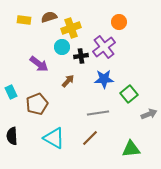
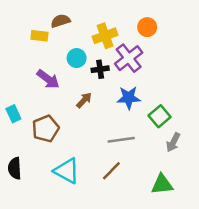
yellow rectangle: (24, 20) -> (39, 36), moved
yellow cross: (71, 28) -> (105, 36), moved
gray arrow: (149, 114) -> (173, 142), moved, turned 140

